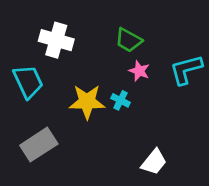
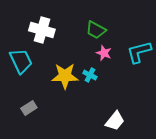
gray rectangle: (39, 145) -> (29, 108), size x0.6

